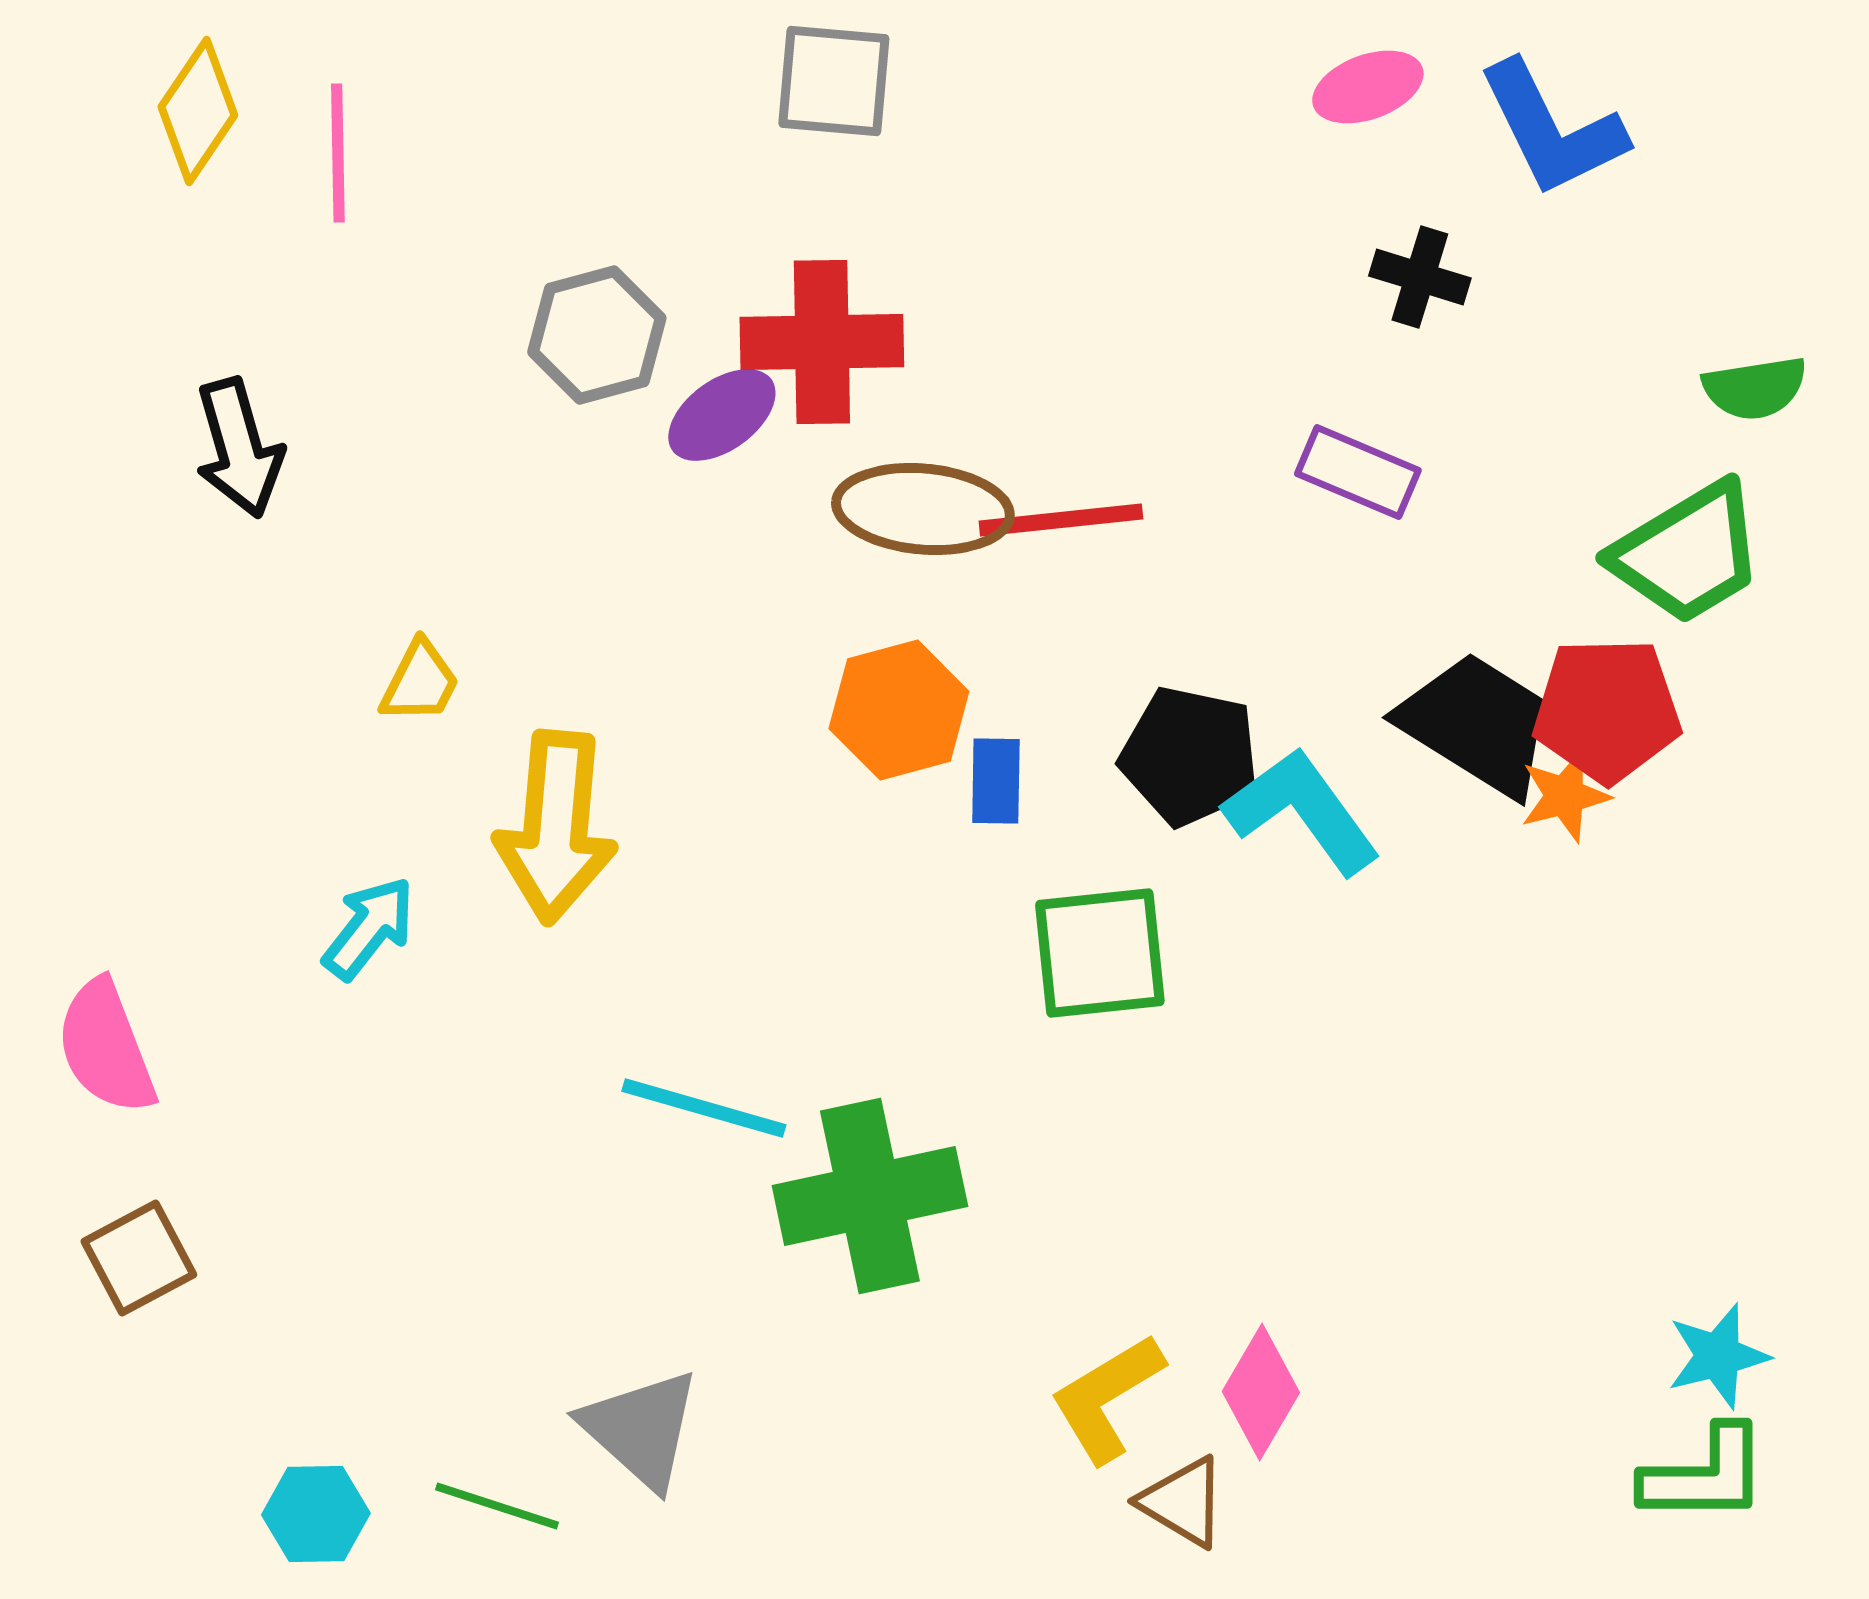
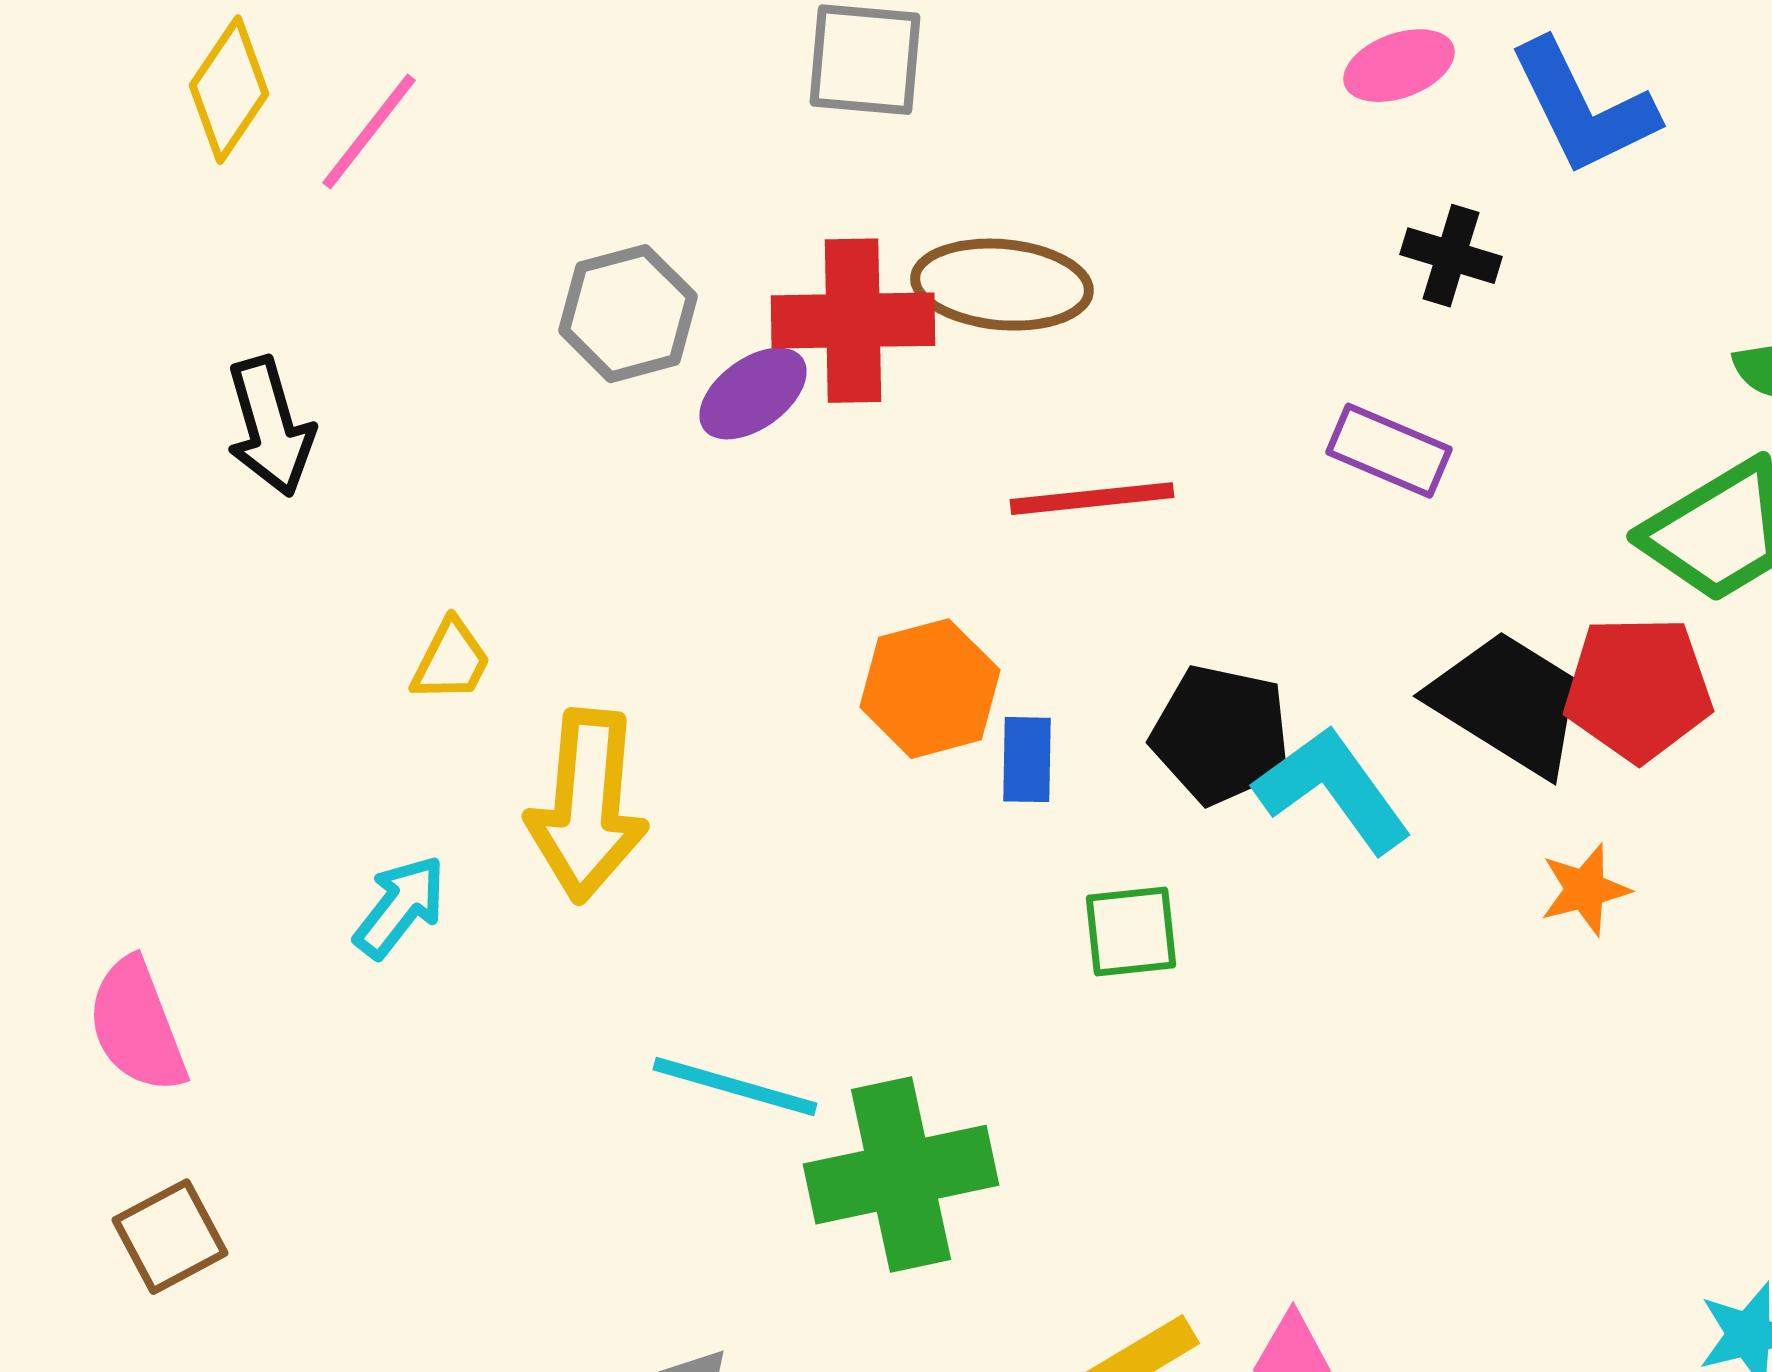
pink line: (338, 153) -> (369, 132), turned 39
brown ellipse: (923, 509) -> (1002, 285), moved
orange star: (1565, 796) -> (1585, 890), moved
green square: (1100, 953) -> (1131, 932), size x0.7

